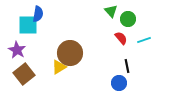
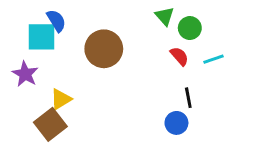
blue semicircle: (38, 14) -> (56, 21), turned -42
brown circle: (70, 53) -> (104, 49), moved
yellow triangle: (59, 67) -> (61, 99), moved
brown square: (24, 74) -> (50, 124), moved

